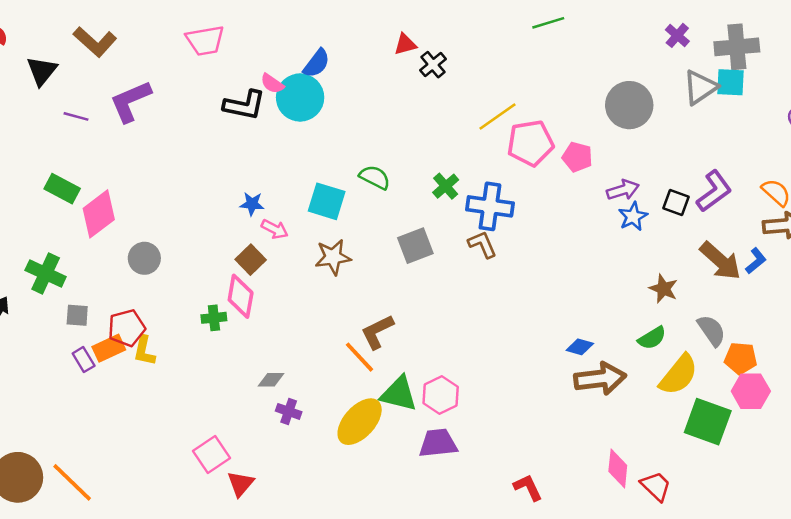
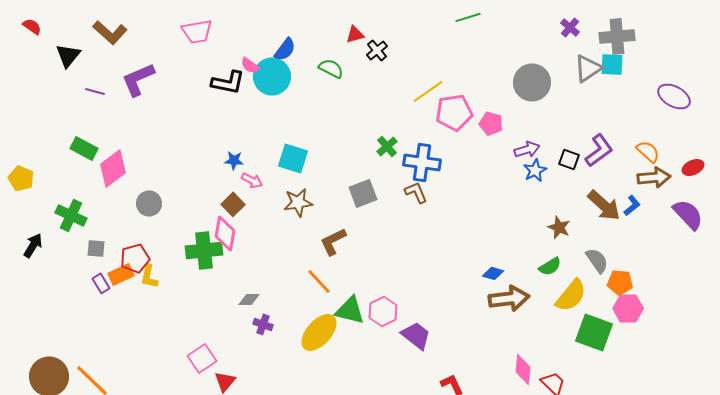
green semicircle: (375, 177) -> (331, 68), moved
green cross: (214, 318) -> (204, 250), size x1.8
brown L-shape: (377, 332) -> (333, 241), moved
purple trapezoid: (438, 443) -> (416, 335), moved, turned 44

